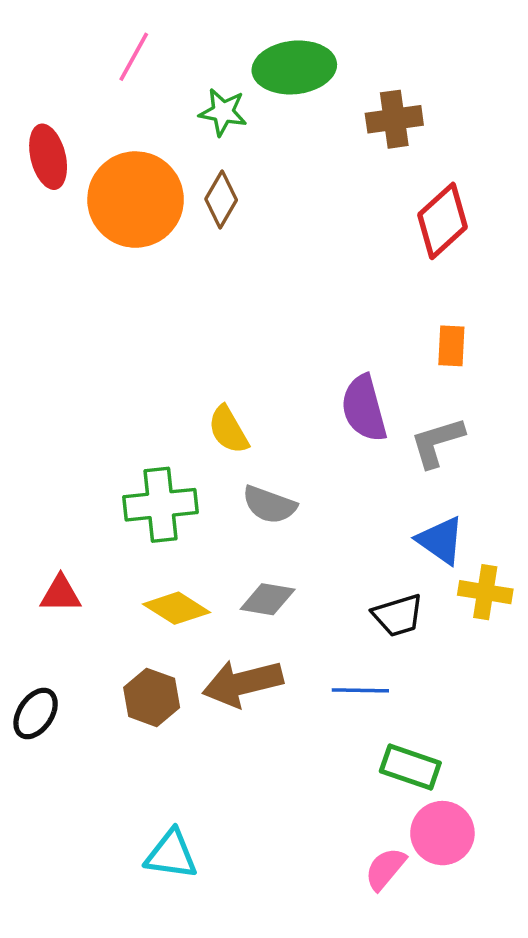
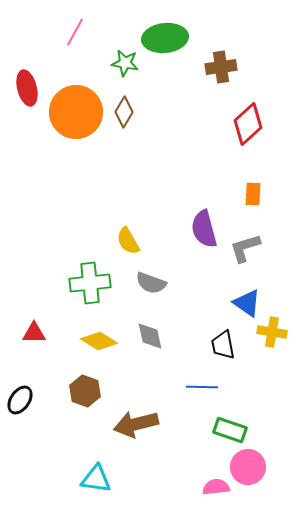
gray diamond: (268, 599) -> (150, 336), turned 68
black trapezoid: (398, 615) -> (223, 345), turned 96
brown arrow: (243, 683) -> (136, 424), moved
pink semicircle: (385, 869) -> (216, 487), turned 44

